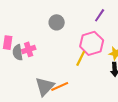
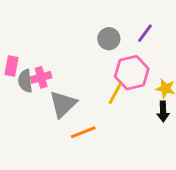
gray circle: (57, 22) -> (109, 39), moved
gray triangle: (45, 86) -> (63, 104), moved

